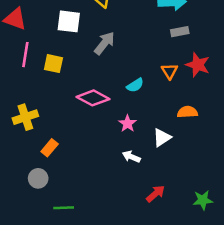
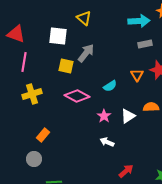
yellow square: (53, 64) -> (66, 66), moved
yellow cross: (25, 117) -> (32, 94), moved
white triangle: (162, 138) -> (128, 116), moved

